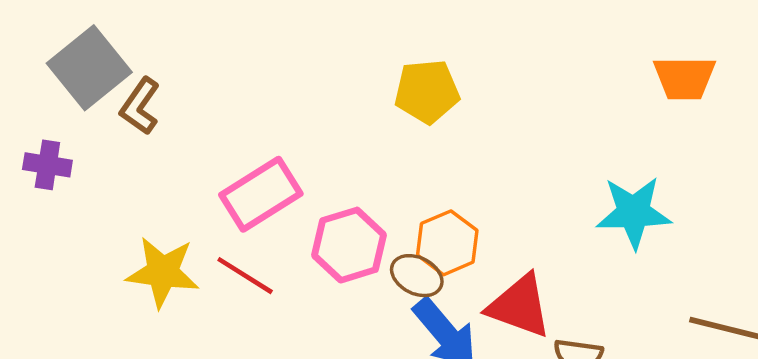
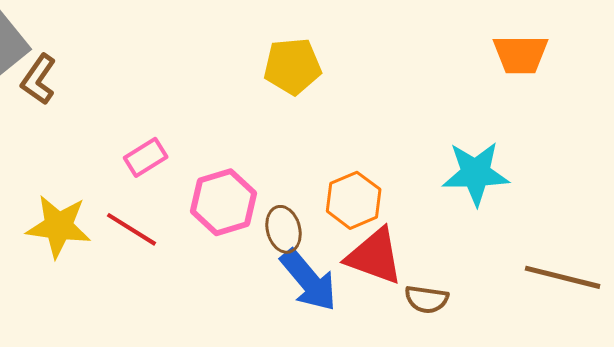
pink rectangle: (261, 194) -> (146, 157), size x0.6
orange hexagon: (447, 243) -> (354, 200), moved
brown ellipse: (417, 276) -> (284, 229), turned 48

